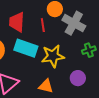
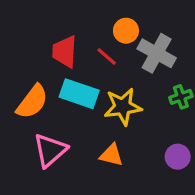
red line: (43, 25) -> (107, 57), turned -40
purple circle: (78, 78) -> (178, 157), moved

